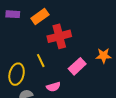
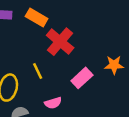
orange rectangle: (40, 17) -> (37, 17), turned 66
red cross: (59, 36) -> (60, 42), turned -35

